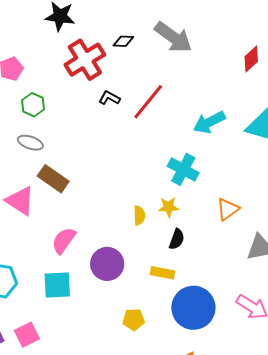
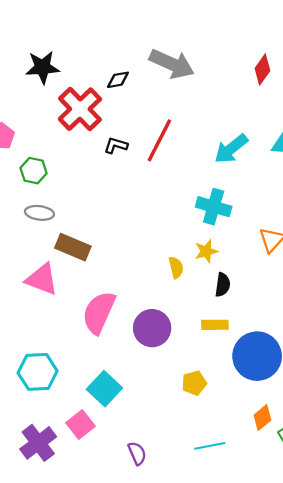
pink semicircle: (64, 240) -> (99, 312), size x1.4
cyan square: (57, 285) -> (104, 389), moved, turned -32

